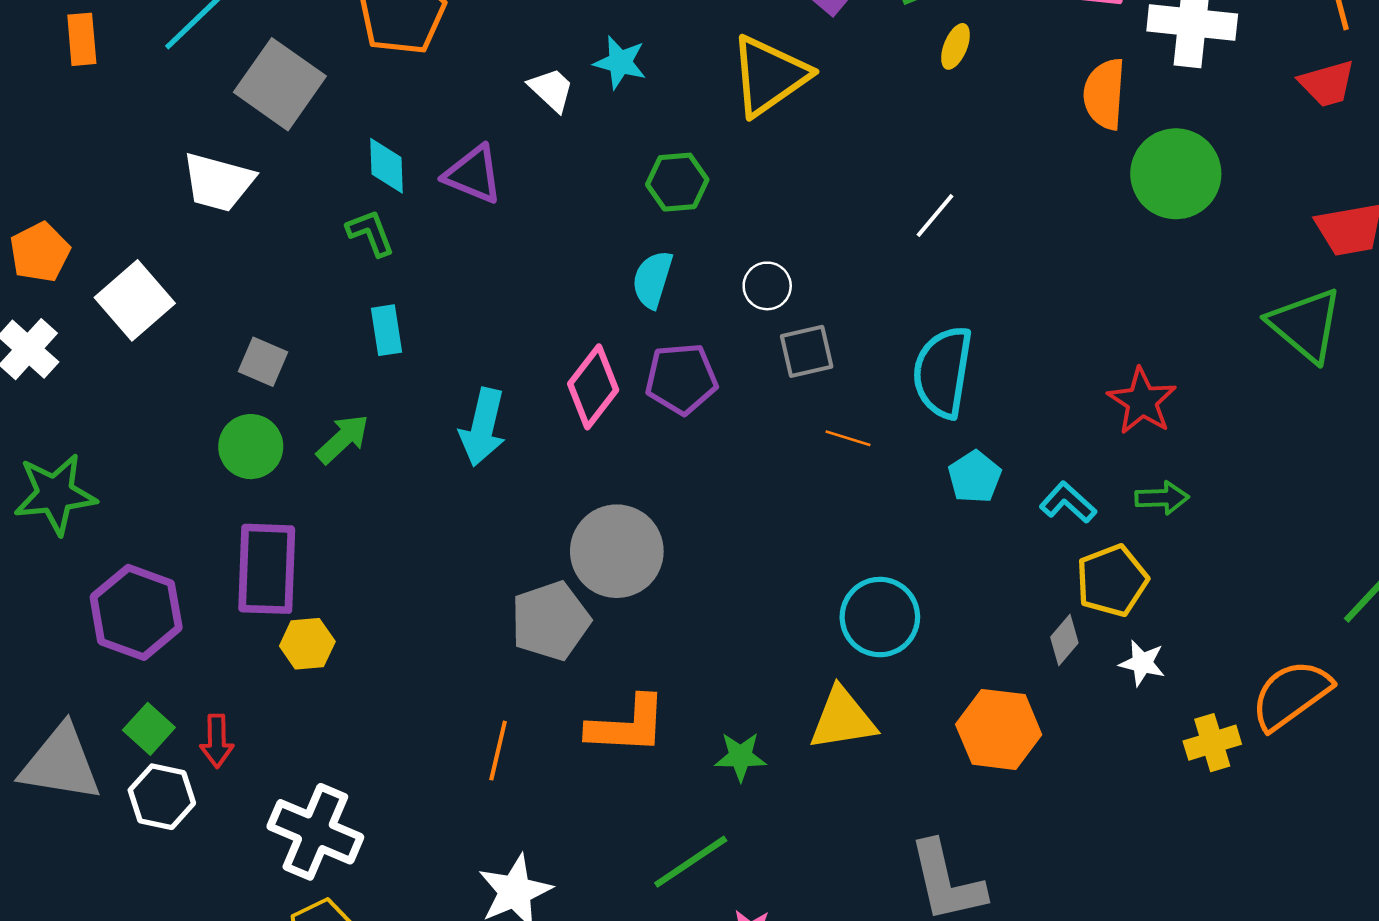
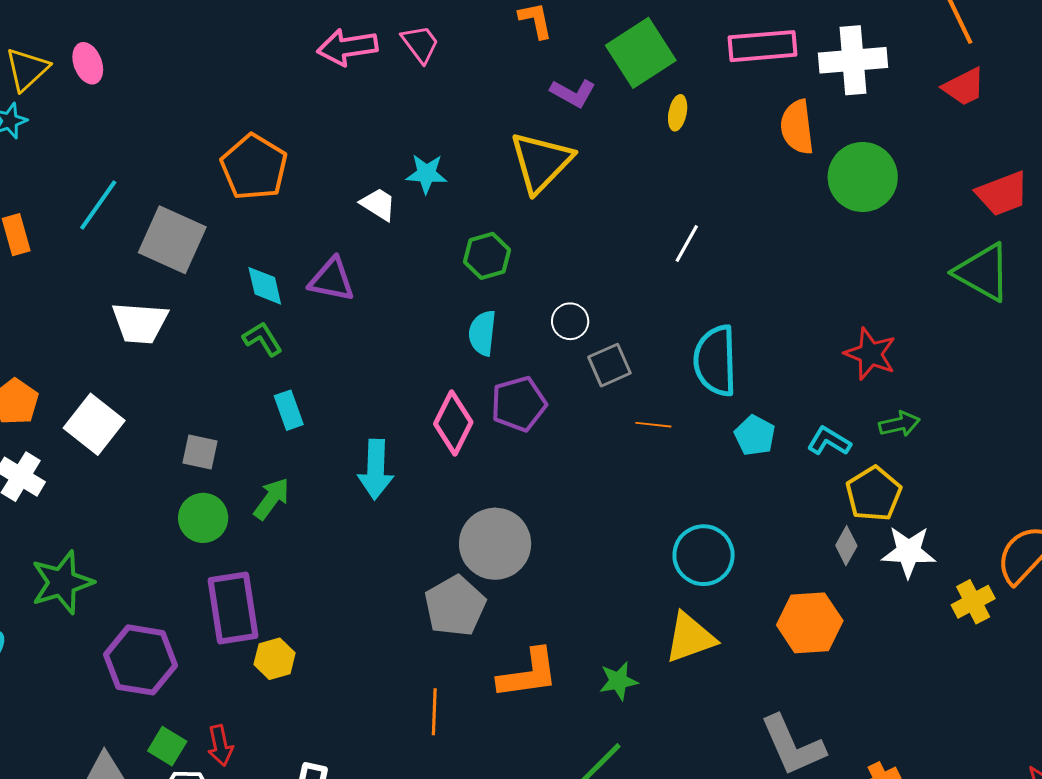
white star: (1142, 663) -> (908, 552), size x1.5

